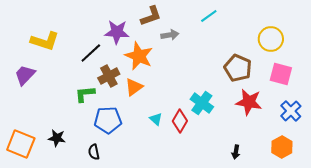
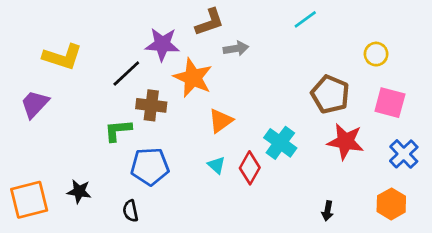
cyan line: (209, 16) -> (305, 19), moved
yellow circle: (271, 39) -> (376, 54), size x0.7
brown cross: (109, 76) -> (151, 105), turned 35
orange triangle: (134, 87) -> (221, 121), moved
orange square: (21, 144) -> (29, 200), turned -36

